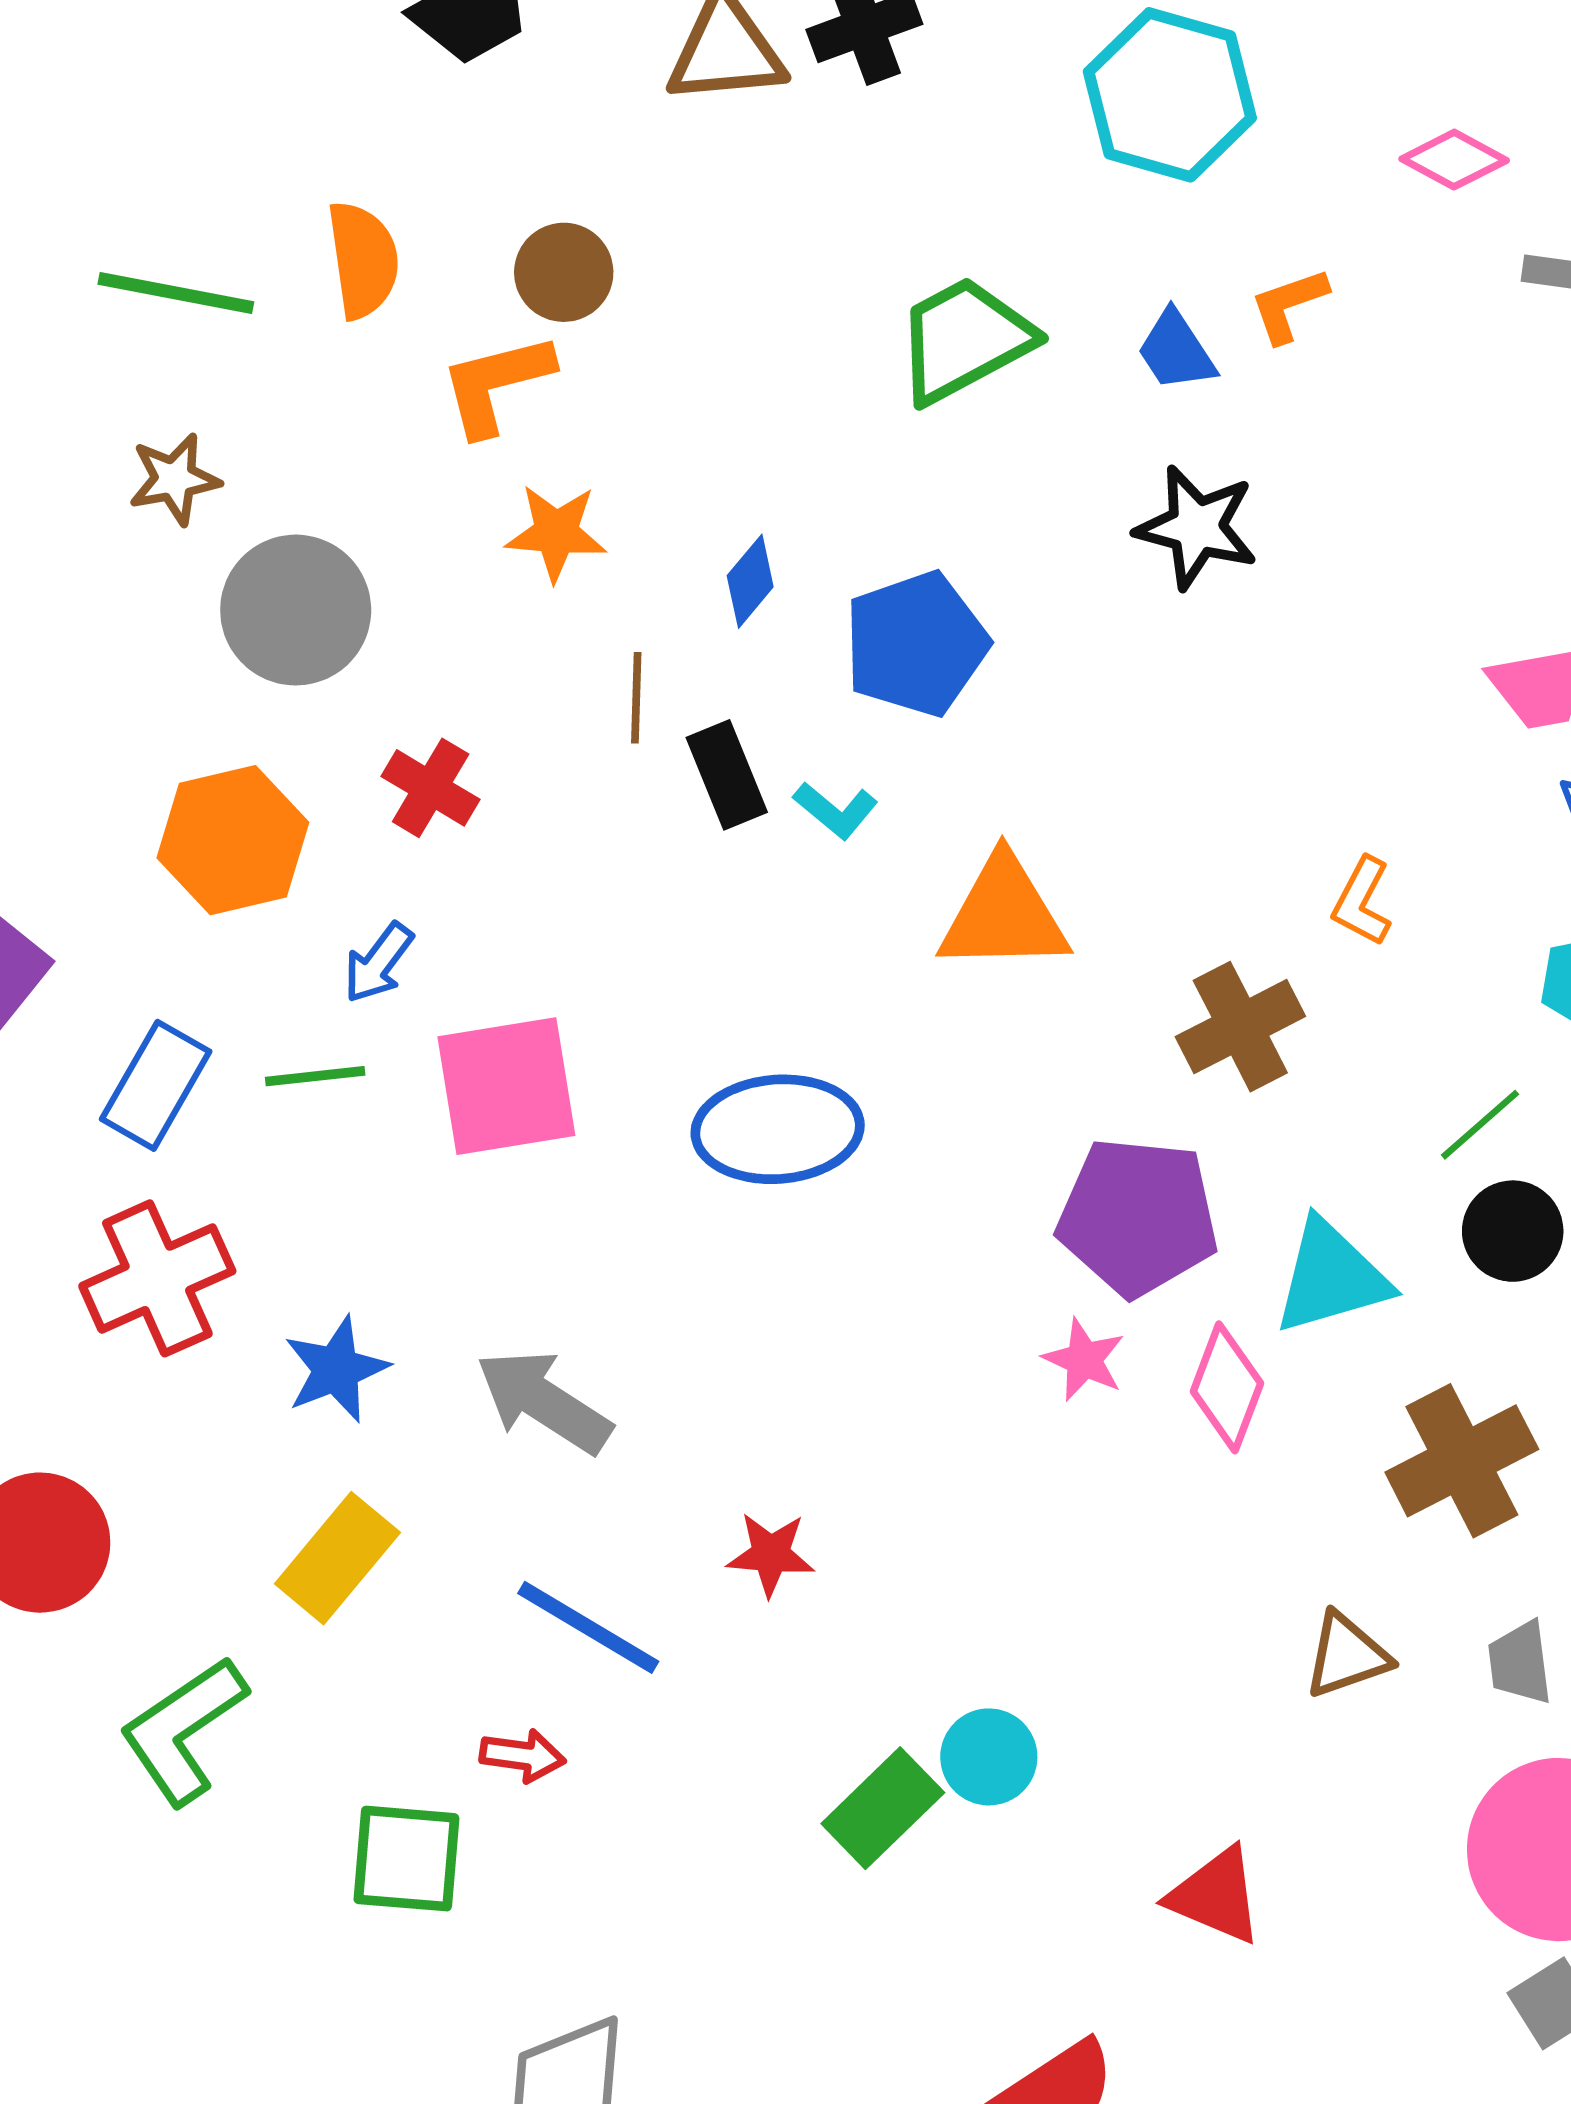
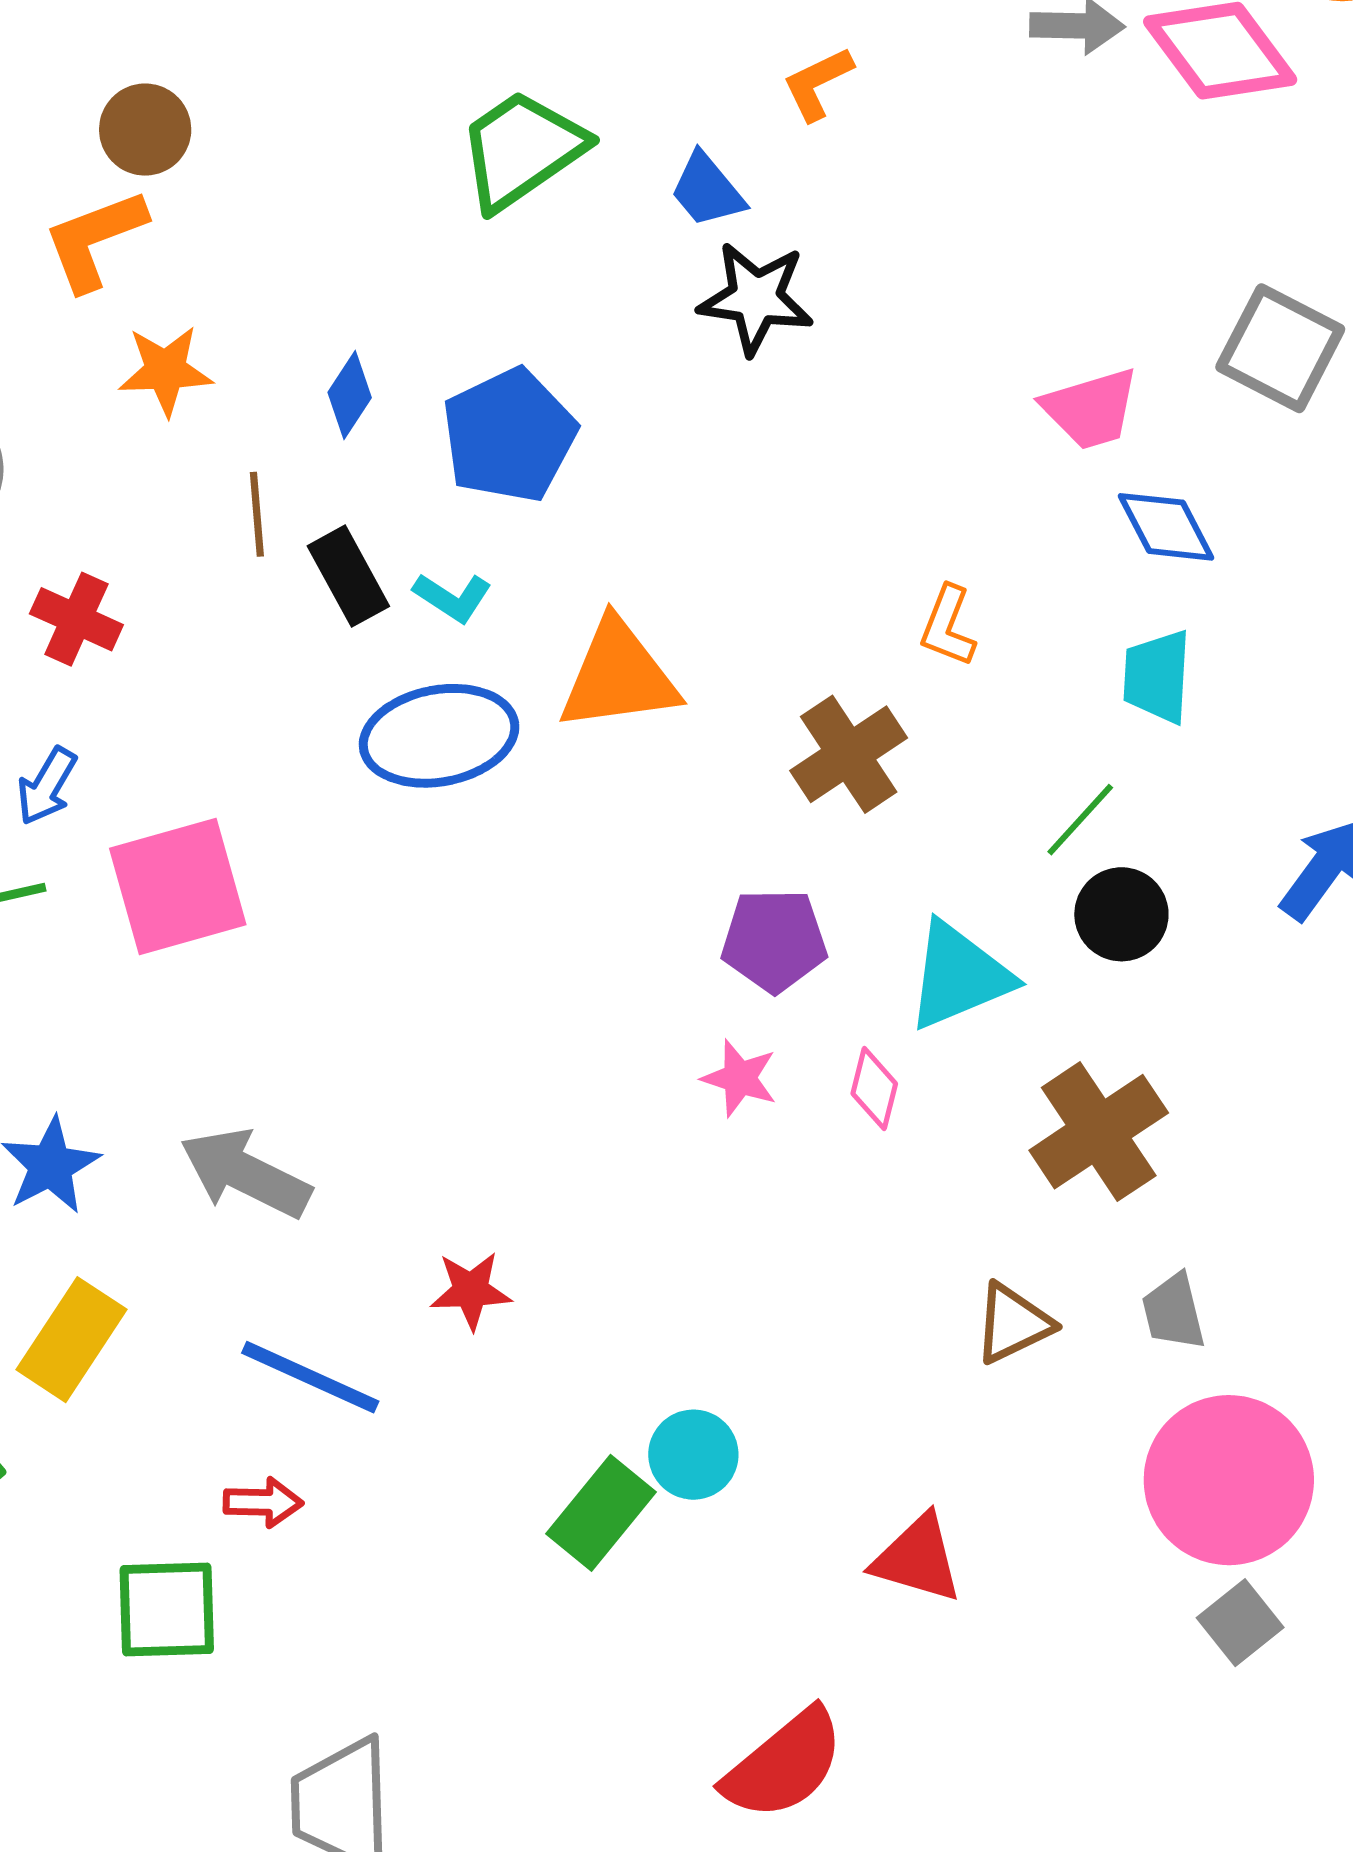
blue trapezoid: (1176, 351) -> (707, 190), moved
blue ellipse: (778, 1129) -> (439, 736), moved
purple pentagon: (1138, 1217) -> (774, 940), size x0.7
pink diamond: (1227, 1387) -> (874, 1089), size x0.7

